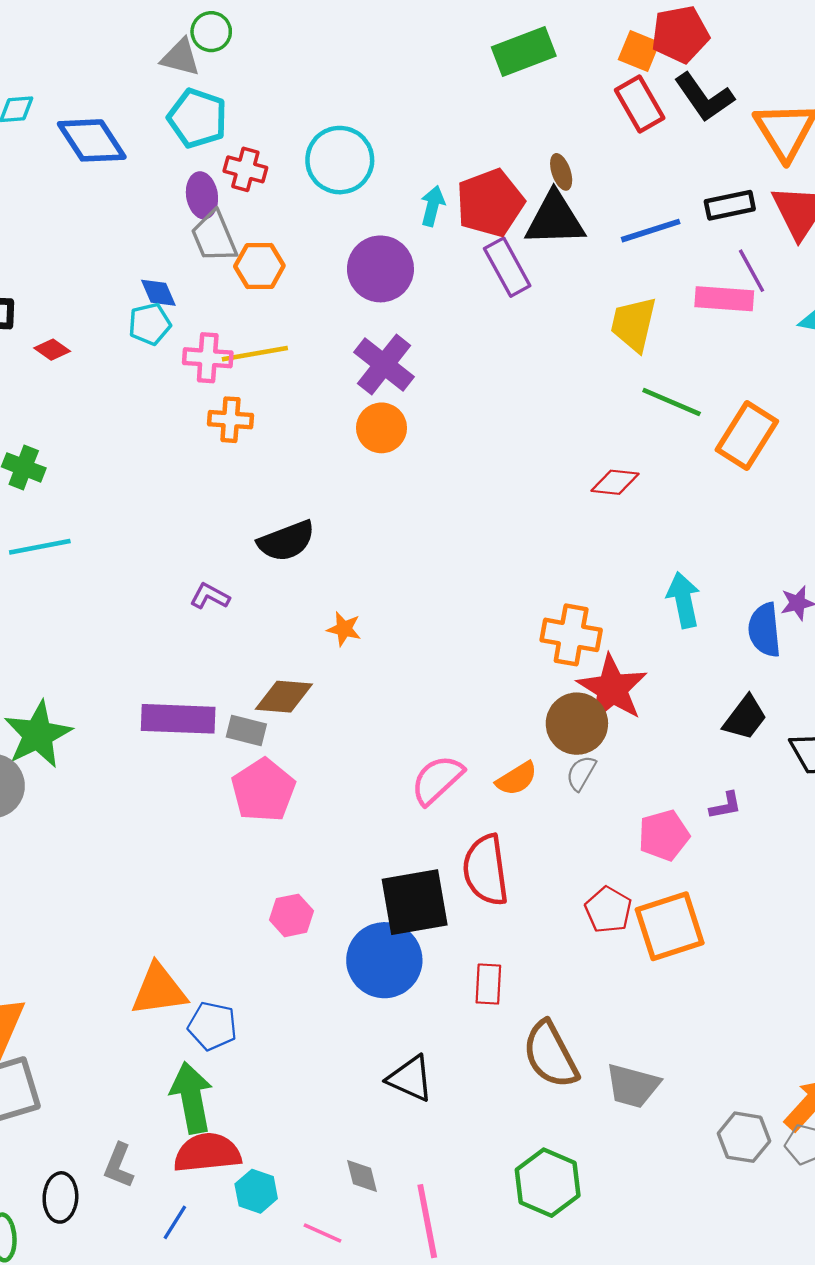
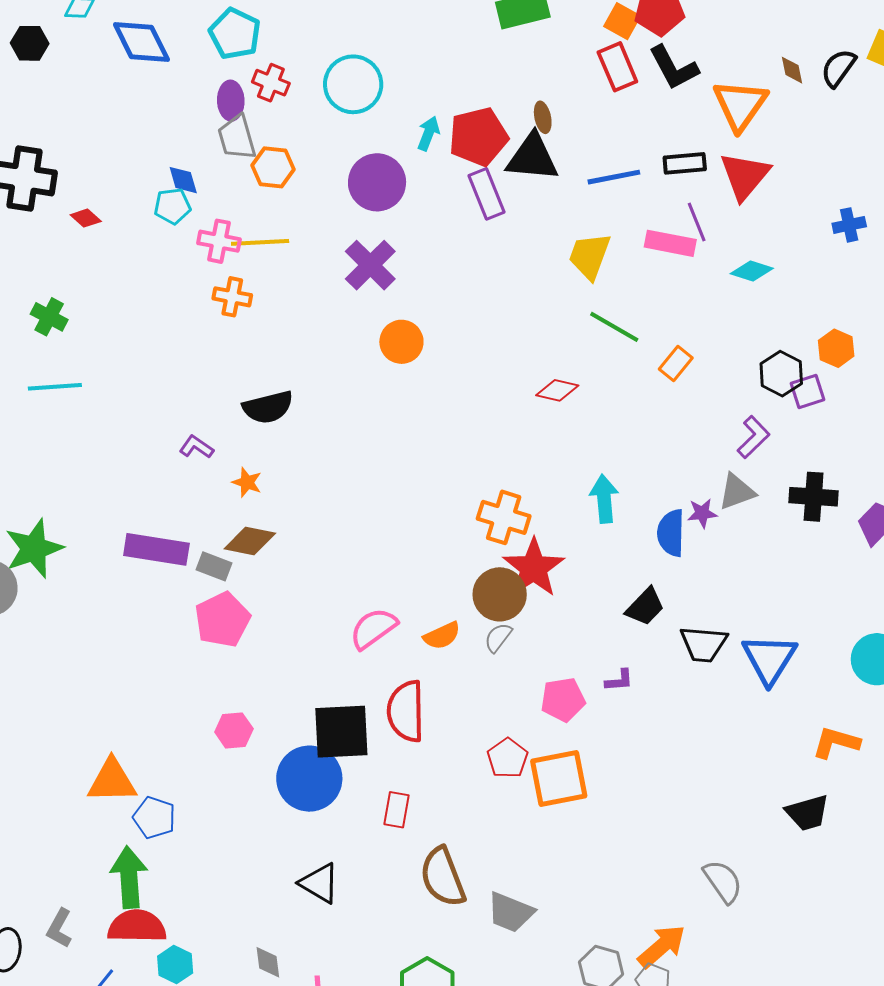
orange circle: (382, 428) -> (401, 342), moved
orange rectangle: (747, 435) -> (676, 364), size x0.6
orange star: (344, 629) -> (247, 482), moved

